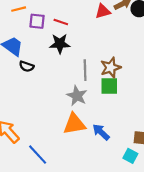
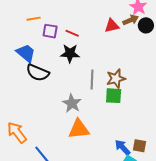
black semicircle: (27, 66) -> (38, 73), size x1.6
gray star: (77, 96) -> (72, 103), moved
blue arrow: (101, 132) -> (123, 147), moved

